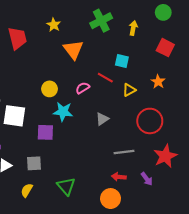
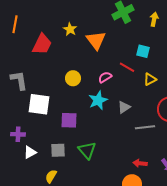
yellow star: (54, 25) -> (70, 29), moved
red trapezoid: (17, 38) -> (42, 44), moved, turned 40
cyan star: (63, 112) -> (98, 100), moved, turned -30
gray line: (124, 152) -> (145, 127), moved
green triangle: (66, 186) -> (87, 150), moved

